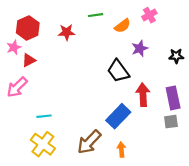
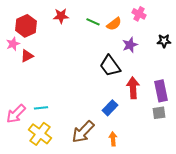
green line: (96, 15) -> (93, 22), moved, turned 32
pink cross: (149, 15) -> (139, 14), turned -32
red star: (67, 32) -> (61, 16), moved
black star: (176, 56) -> (164, 41), moved
pink arrow: (17, 87) -> (16, 114), moved
blue rectangle: (118, 116) -> (110, 108), size x0.7

